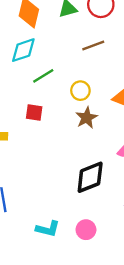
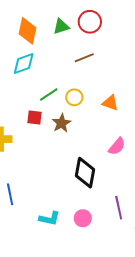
green line: (43, 76) -> (49, 95), moved
brown star: (87, 118) -> (61, 123), moved
black diamond: (90, 177) -> (85, 173), turned -56

